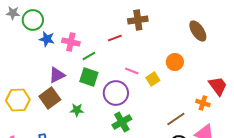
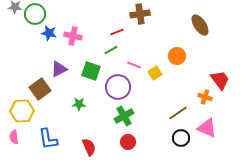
green line: (89, 56) -> (111, 50), moved
brown square: (50, 98) -> (40, 89), moved
yellow hexagon: (18, 100) -> (22, 111), moved

